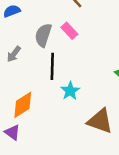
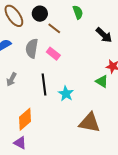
gray semicircle: (43, 35) -> (32, 48), moved
cyan star: (70, 91) -> (66, 94), moved

